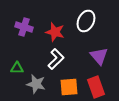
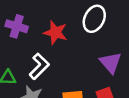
white L-shape: (56, 59) -> (39, 66), moved

